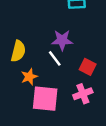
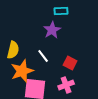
purple star: (62, 40) -> (52, 30), moved, turned -30
orange star: (29, 77) -> (22, 71), size x1.6

